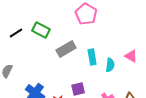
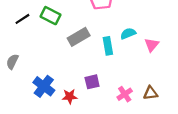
pink triangle: (131, 56) -> (152, 45), turned 40
cyan semicircle: (110, 65) -> (128, 34), moved, turned -120

